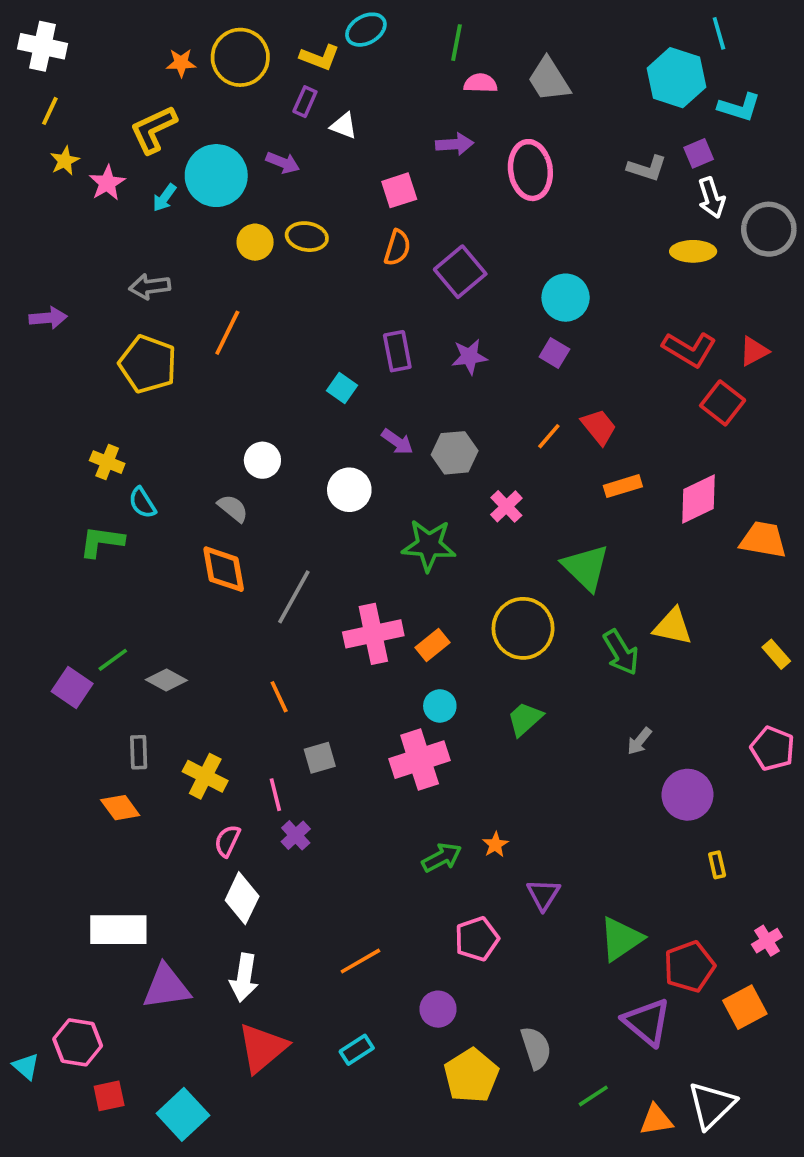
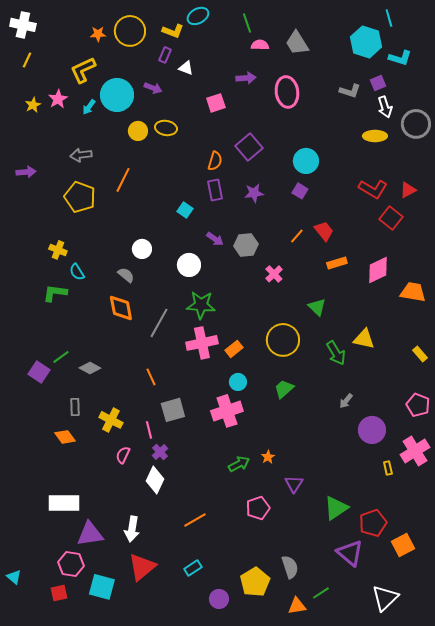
green line: (456, 43) -> (247, 23), turned -30
yellow star: (65, 161) -> (33, 105), moved
orange semicircle: (397, 248) -> (215, 161), moved
green star: (429, 545) -> (201, 305), moved
green triangle: (586, 567) -> (317, 307), size x0.7
gray square: (320, 758) -> (173, 410), size x1.4
white diamond: (242, 898) -> (155, 480), moved
pink cross: (767, 941) -> (415, 451), moved, size x1.8
purple circle: (438, 1009) -> (219, 599), moved
pink hexagon: (78, 1042) -> (71, 564), moved
cyan square: (183, 1114) -> (102, 587), moved, turned -32
orange triangle: (656, 1120) -> (297, 606), moved

